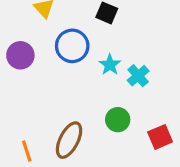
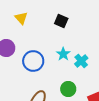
blue circle: (72, 46) -> (33, 61), moved

